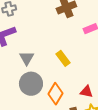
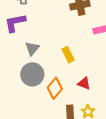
red triangle: (86, 92) -> (84, 83), moved

